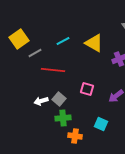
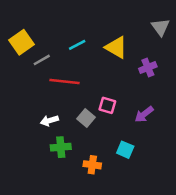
gray square: (59, 99) -> (86, 118), moved
green cross: (63, 118) -> (61, 147), moved

